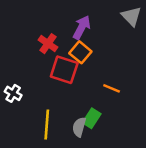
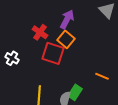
orange line: (112, 88) -> (102, 76), moved
white cross: (13, 93) -> (12, 58), moved

